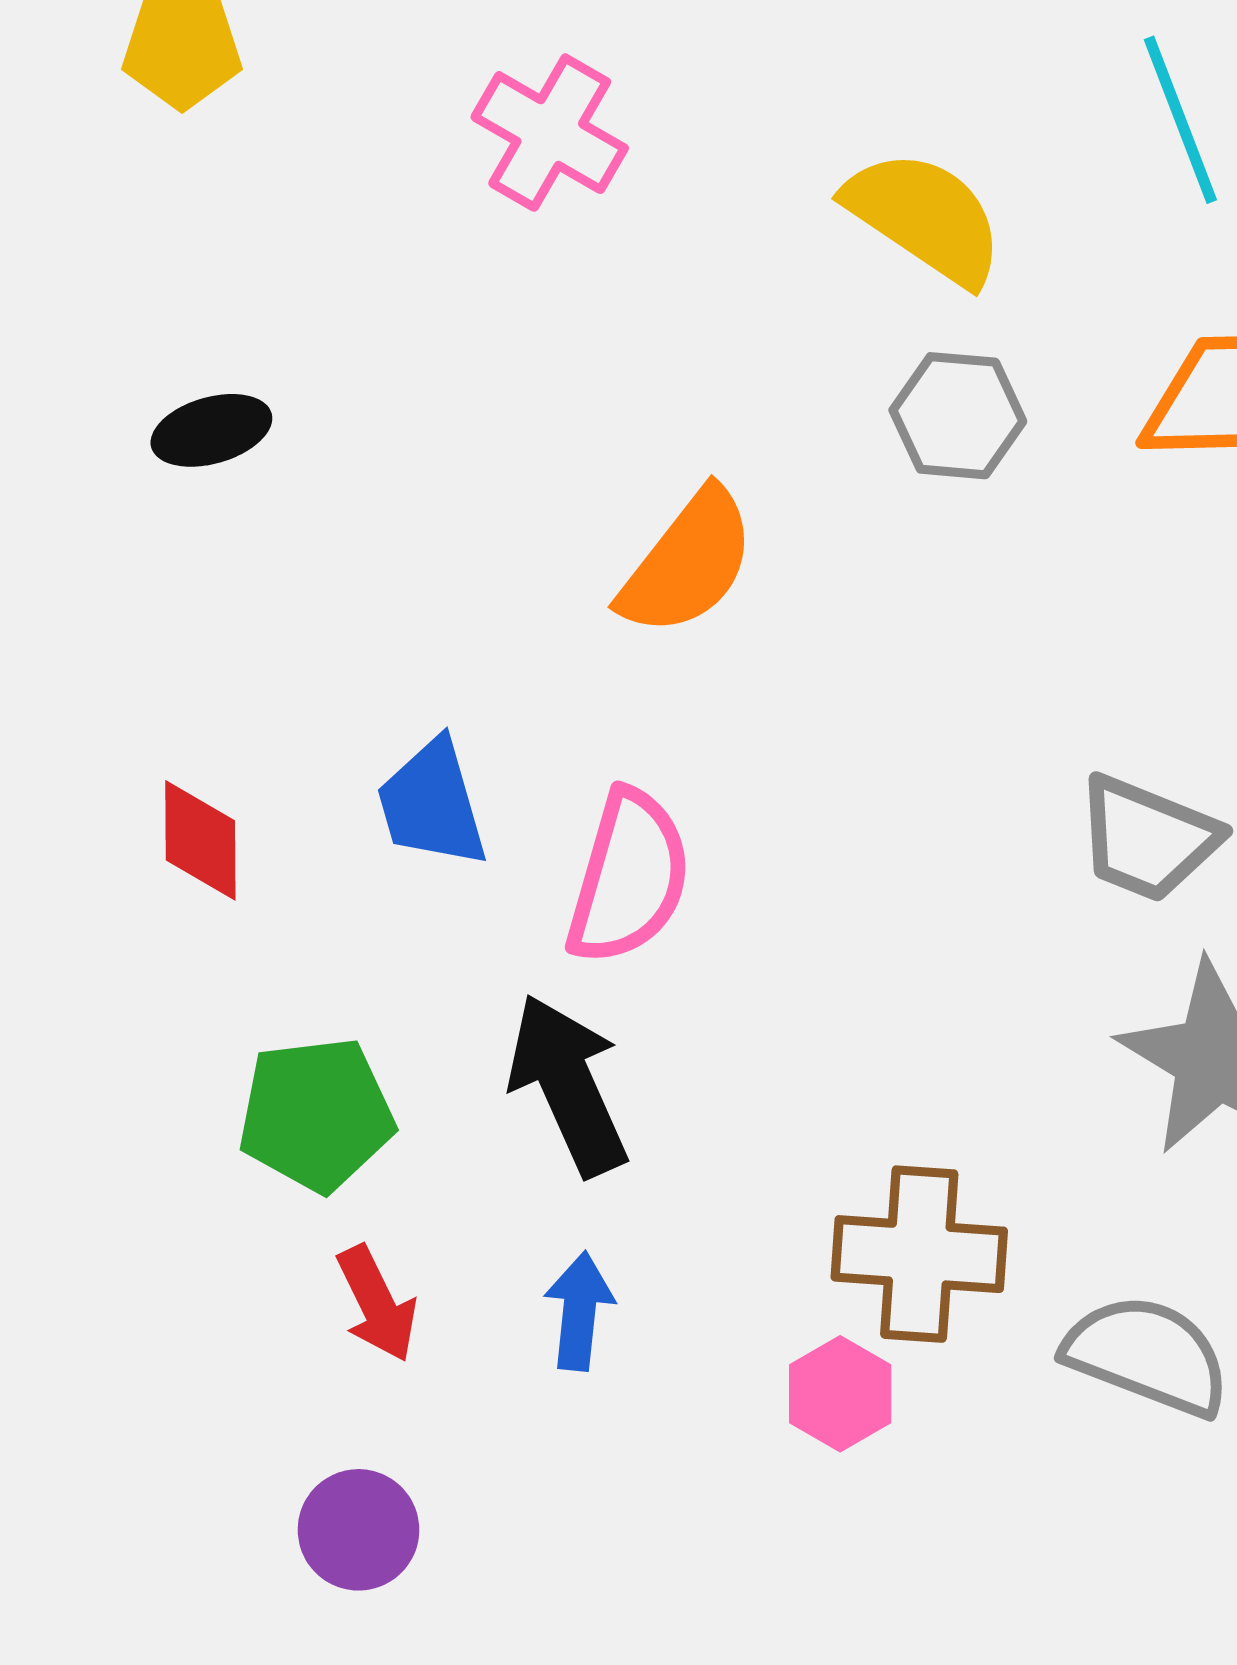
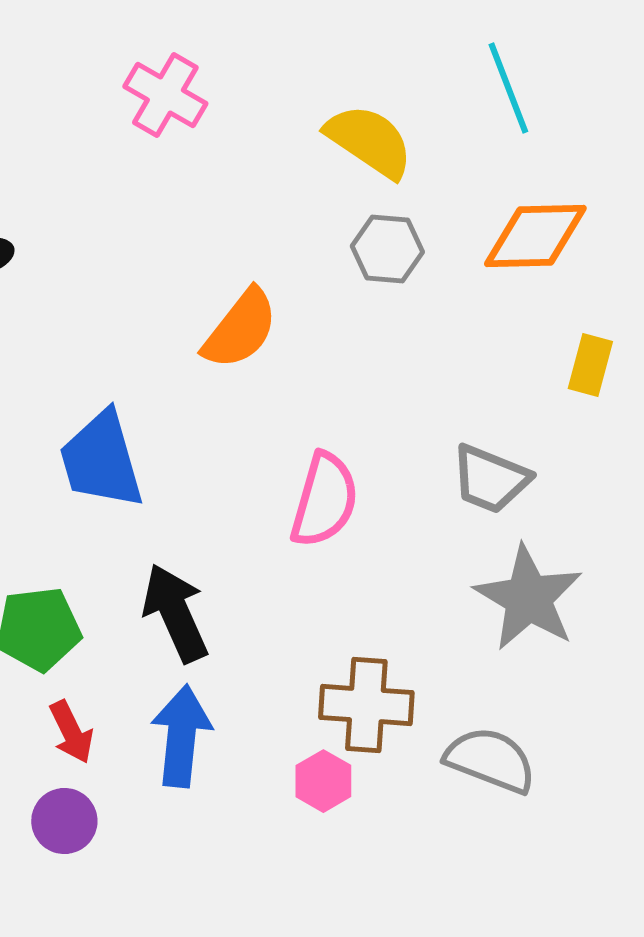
blue trapezoid: (432, 804) -> (101, 460), size x1.4
pink semicircle: (629, 877) -> (324, 500), moved
blue arrow: (579, 1311) -> (181, 736), size x1.6
purple circle: (358, 1530) -> (64, 821), moved

